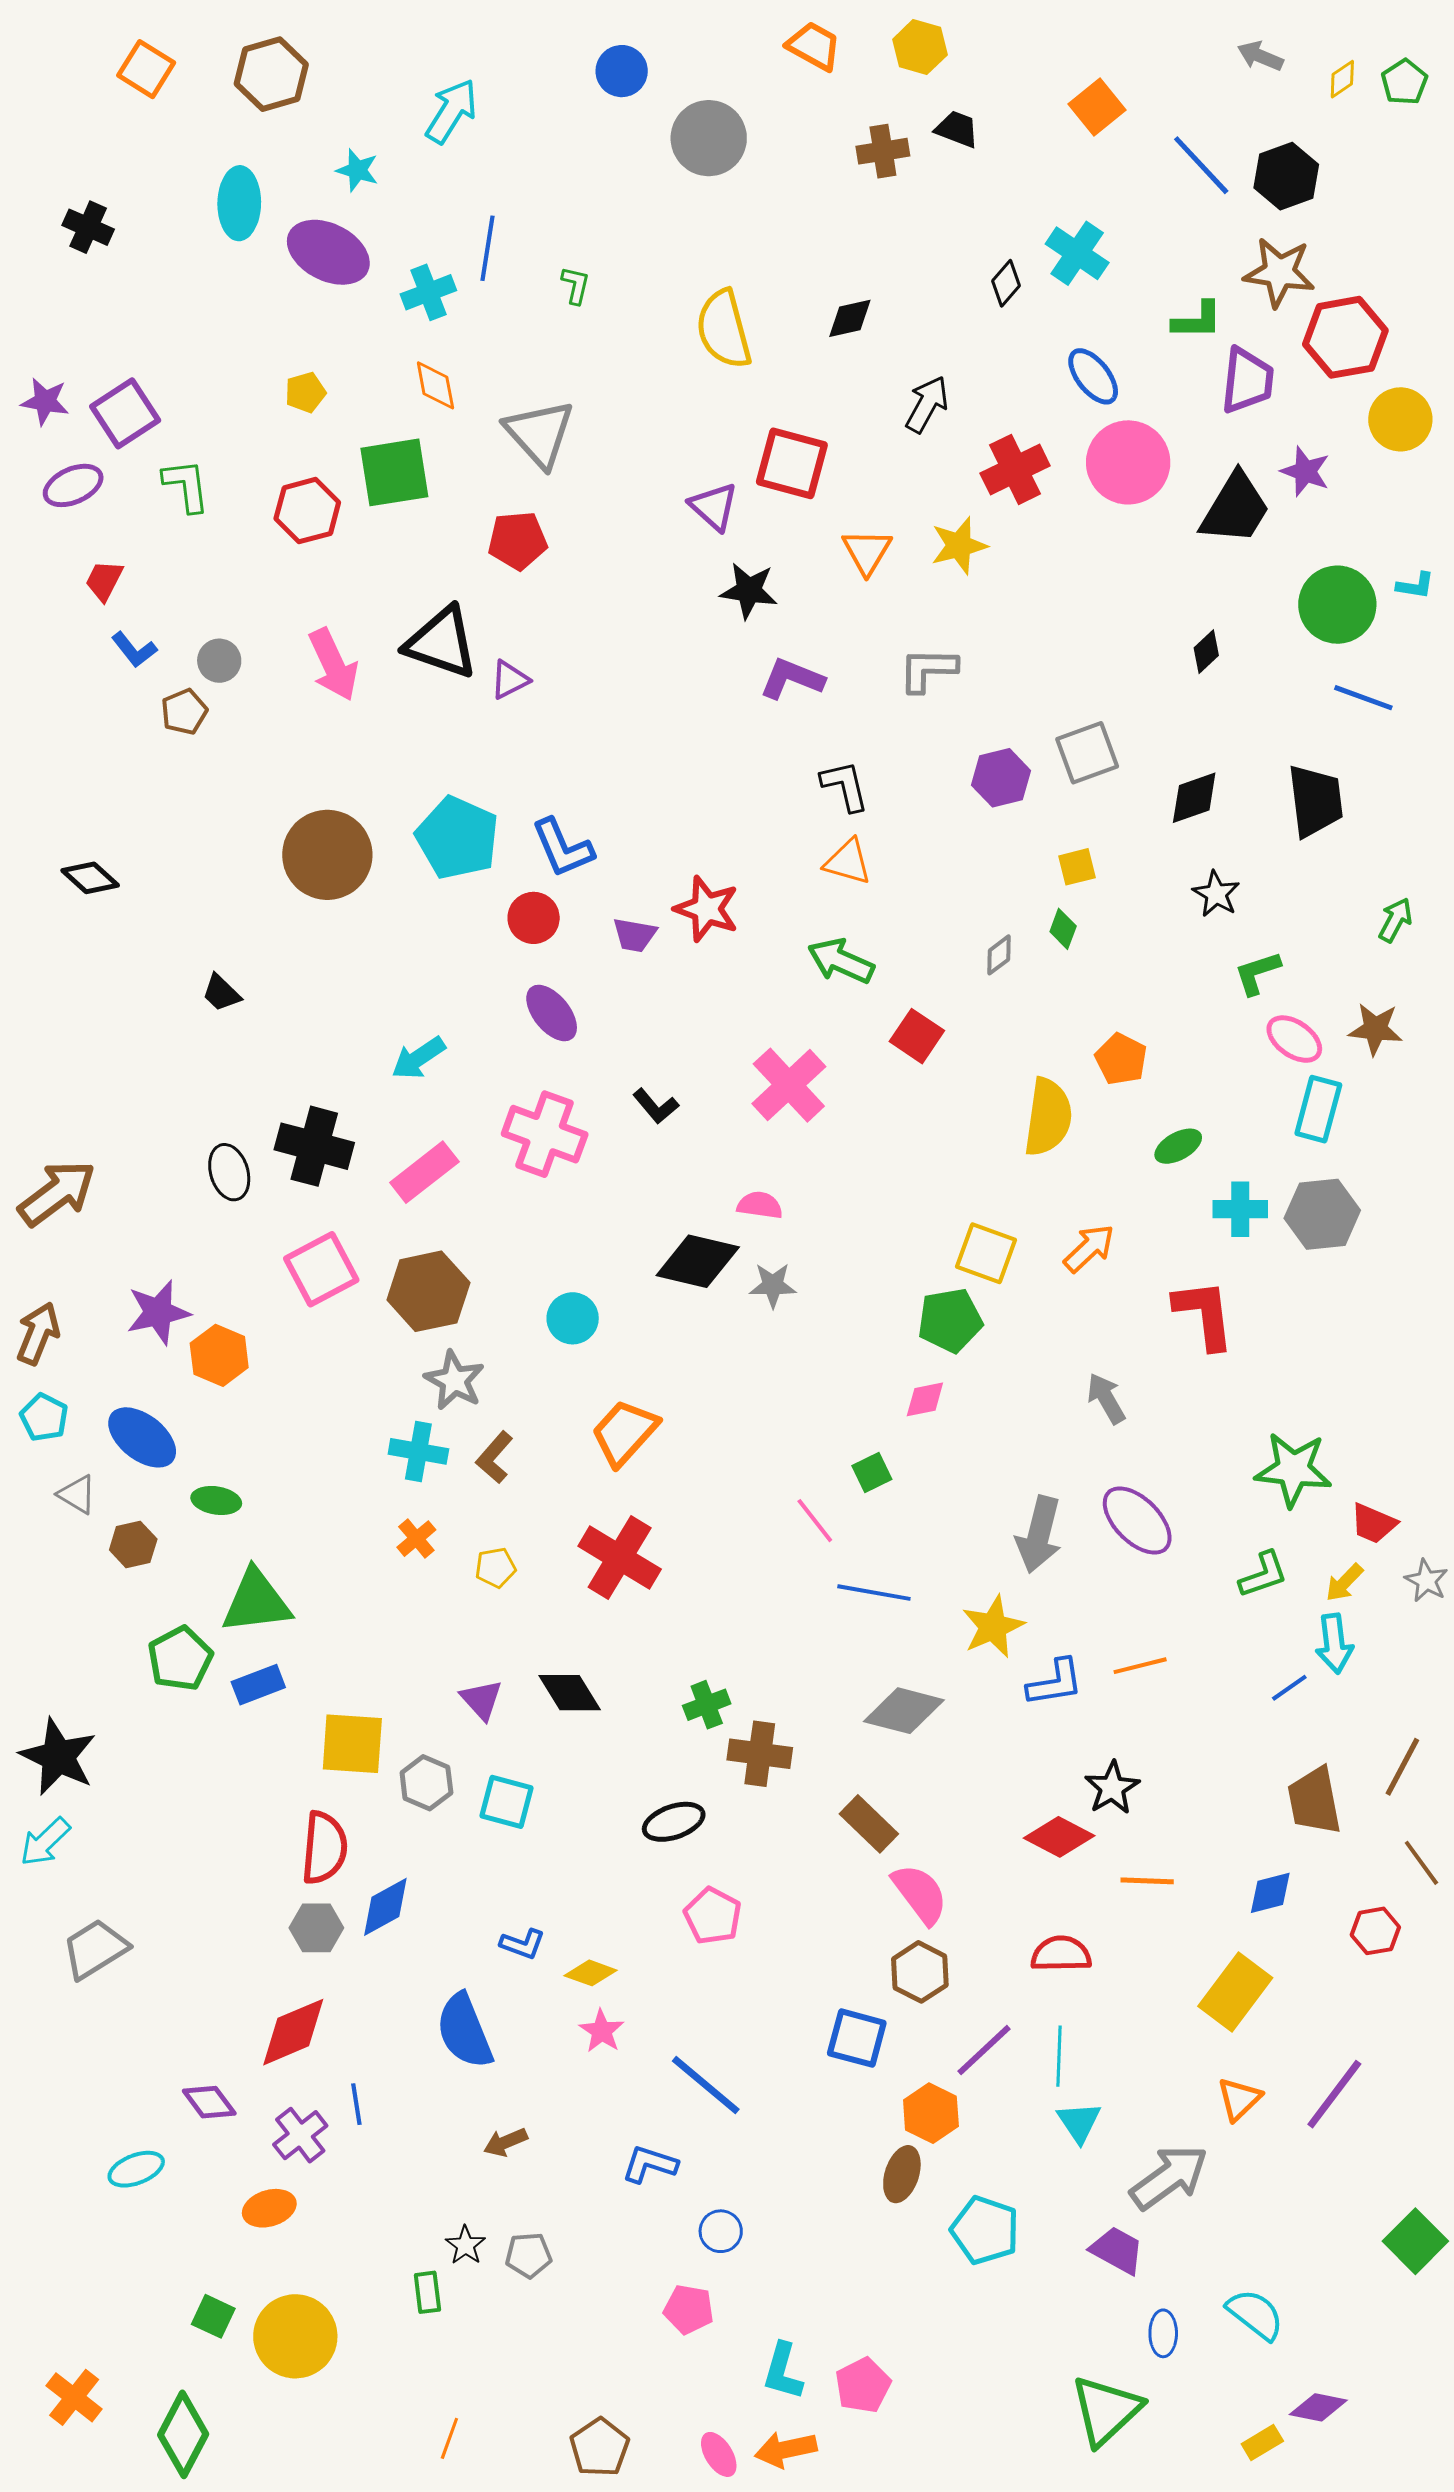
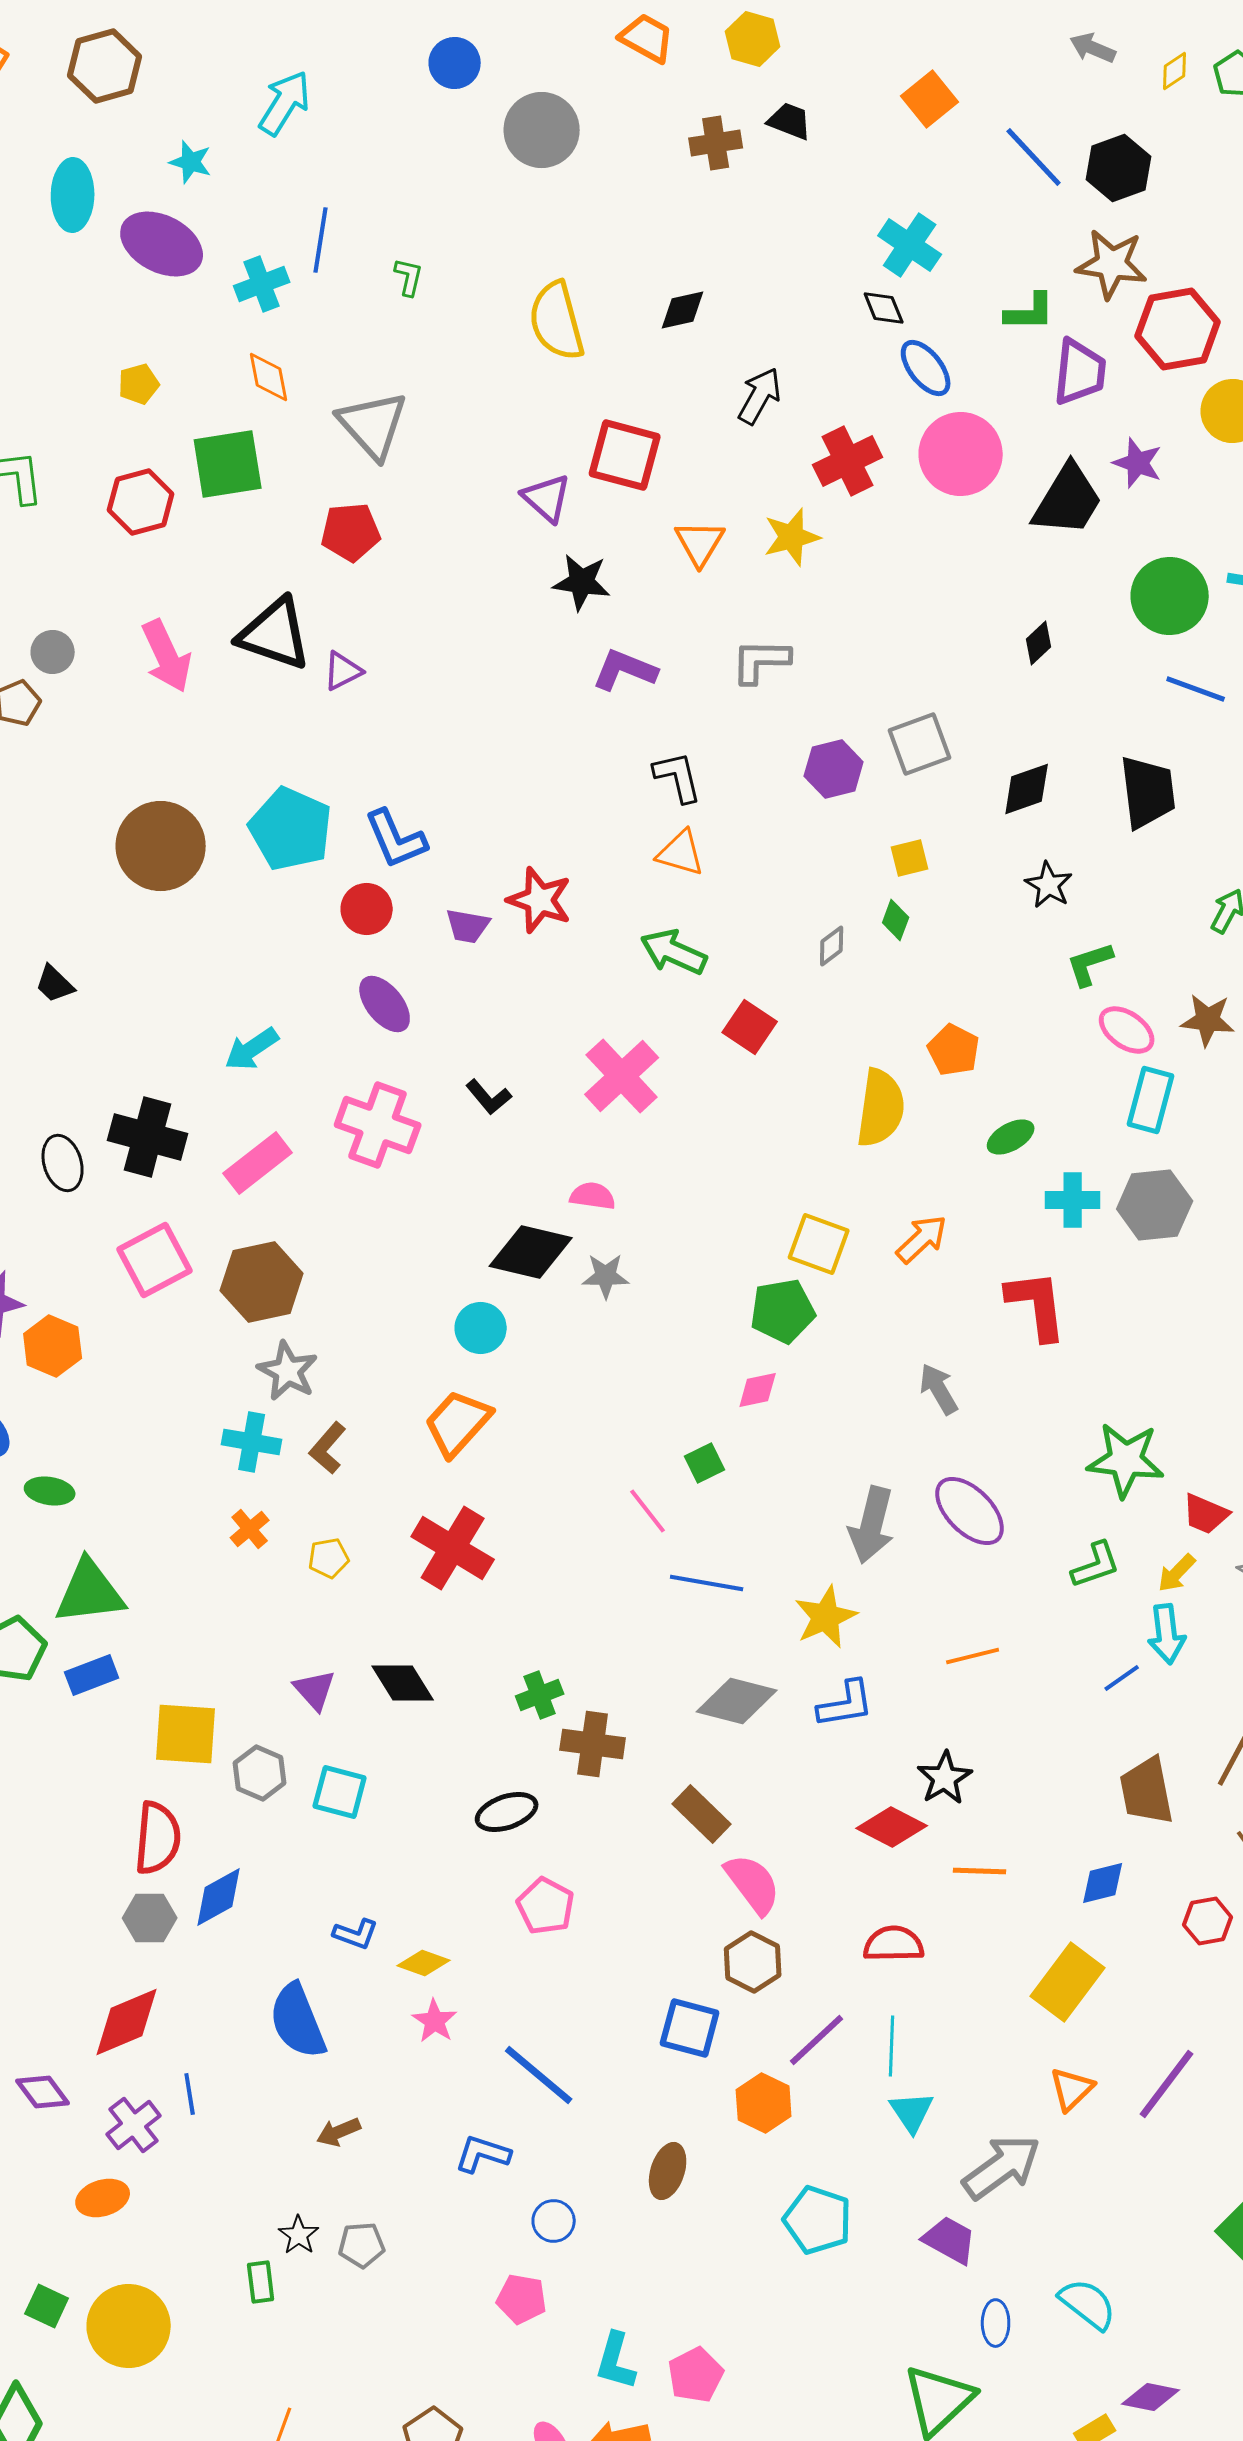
black diamond: (1006, 283) -> (884, 308), moved, turned -63
cyan circle: (573, 1318) -> (481, 1328), moved
blue L-shape: (1055, 1683) -> (846, 1704), moved
brown ellipse: (902, 2174) -> (668, 2171), moved

